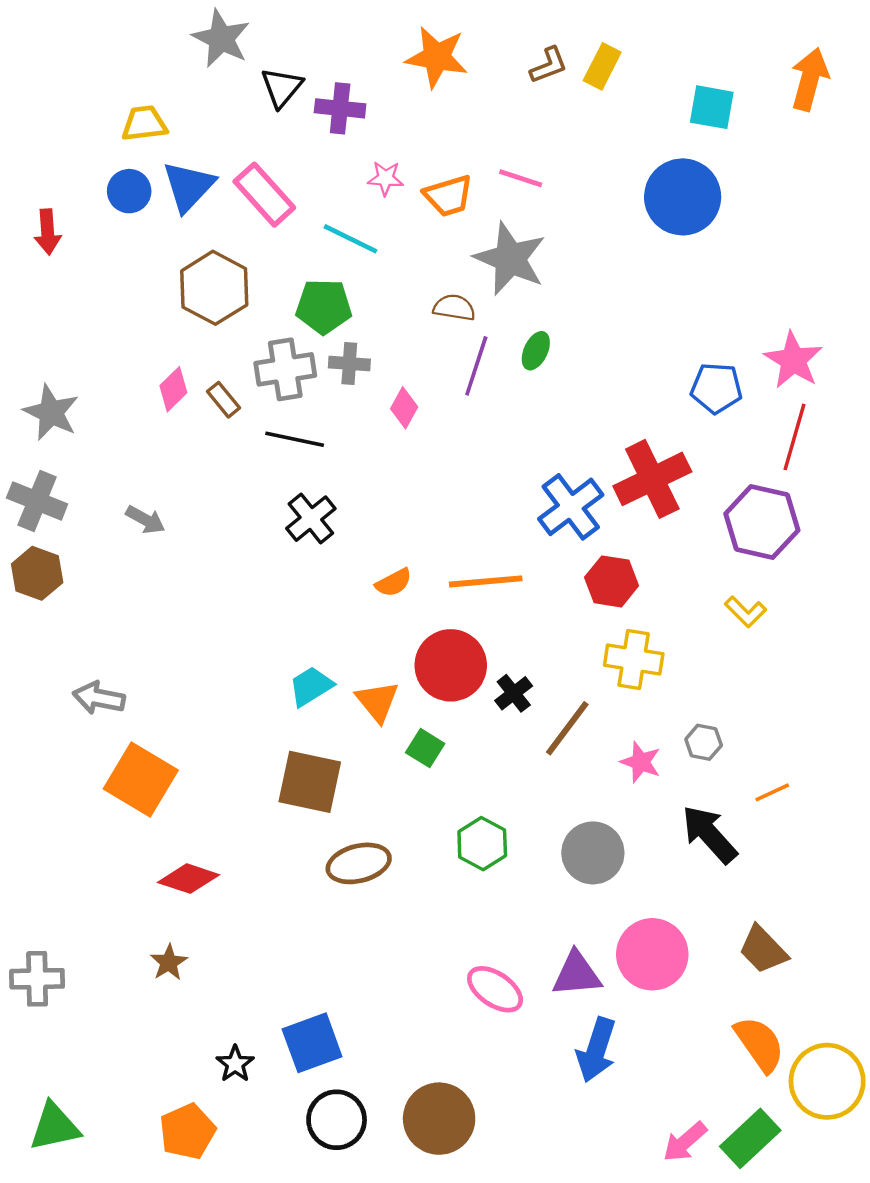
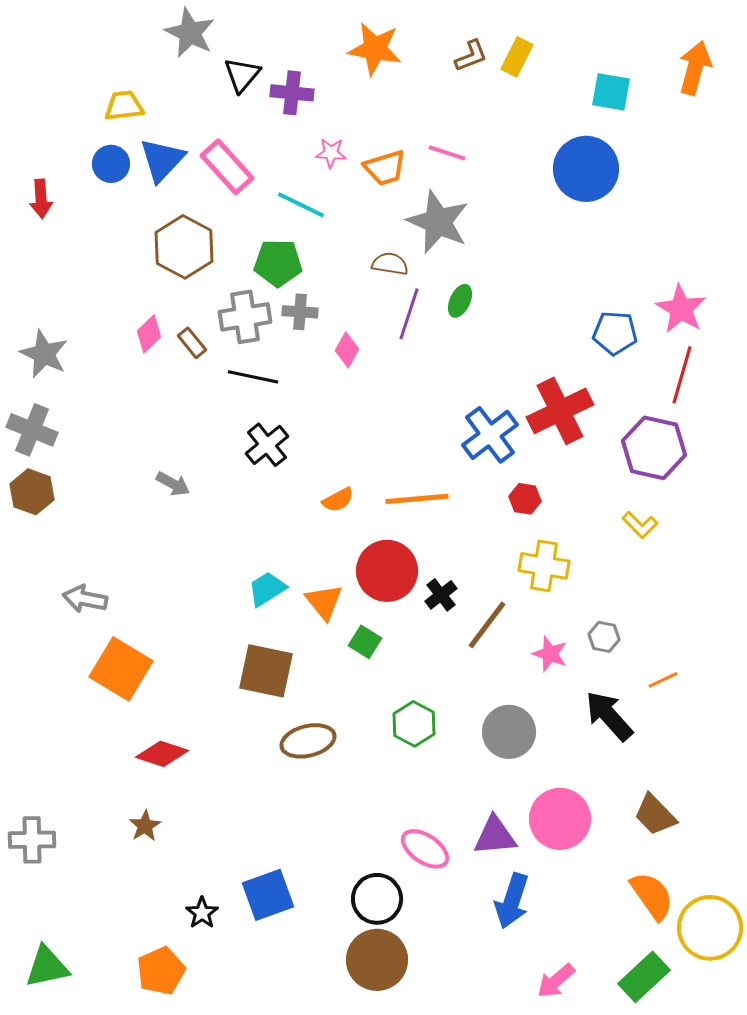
gray arrow: (145, 520) -> (173, 484), moved
red hexagon: (612, 581) -> (525, 499), size x0.7
black circle: (337, 1120) -> (377, 899), moved
pink arrow: (685, 1142) -> (556, 981), moved

